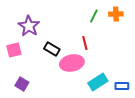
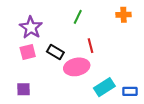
green line: (94, 16) -> (78, 17), moved
pink square: (14, 50) -> (28, 52), moved
purple square: (22, 84) -> (23, 89), turned -32

